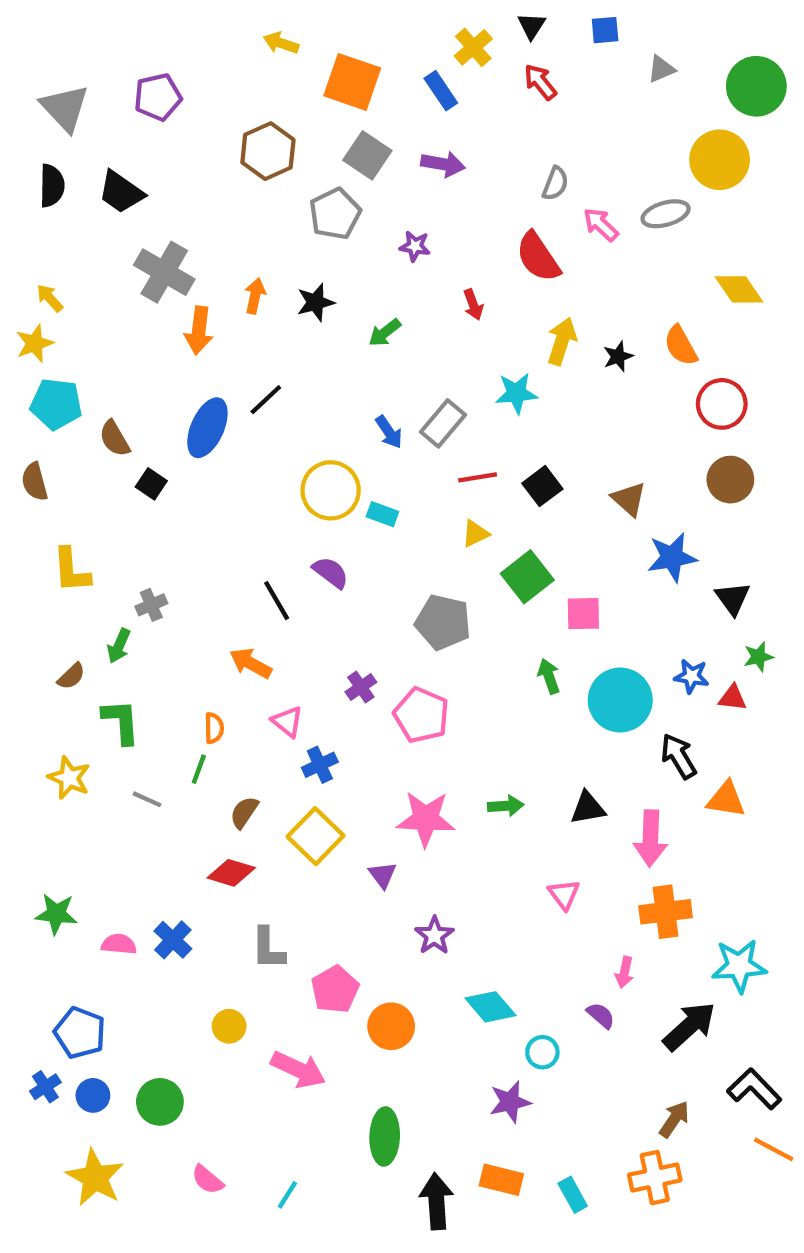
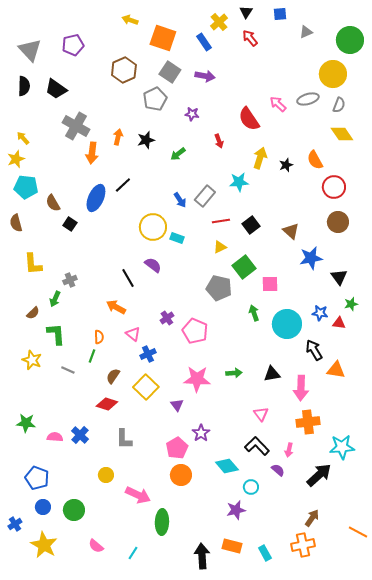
gray semicircle: (555, 184) -> (339, 105), moved
gray pentagon: (443, 622) -> (219, 288), moved
pink pentagon: (335, 990) -> (177, 448), moved
blue cross: (45, 1087) -> (15, 524), moved
black L-shape: (754, 1089) -> (257, 446), moved
green ellipse: (385, 1136) -> (162, 522), moved

